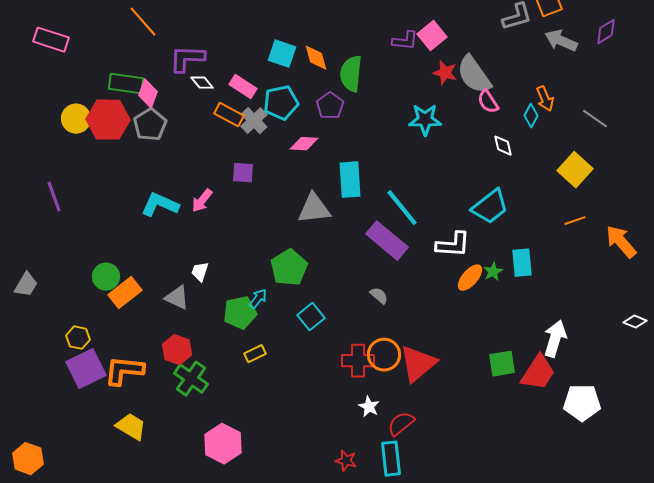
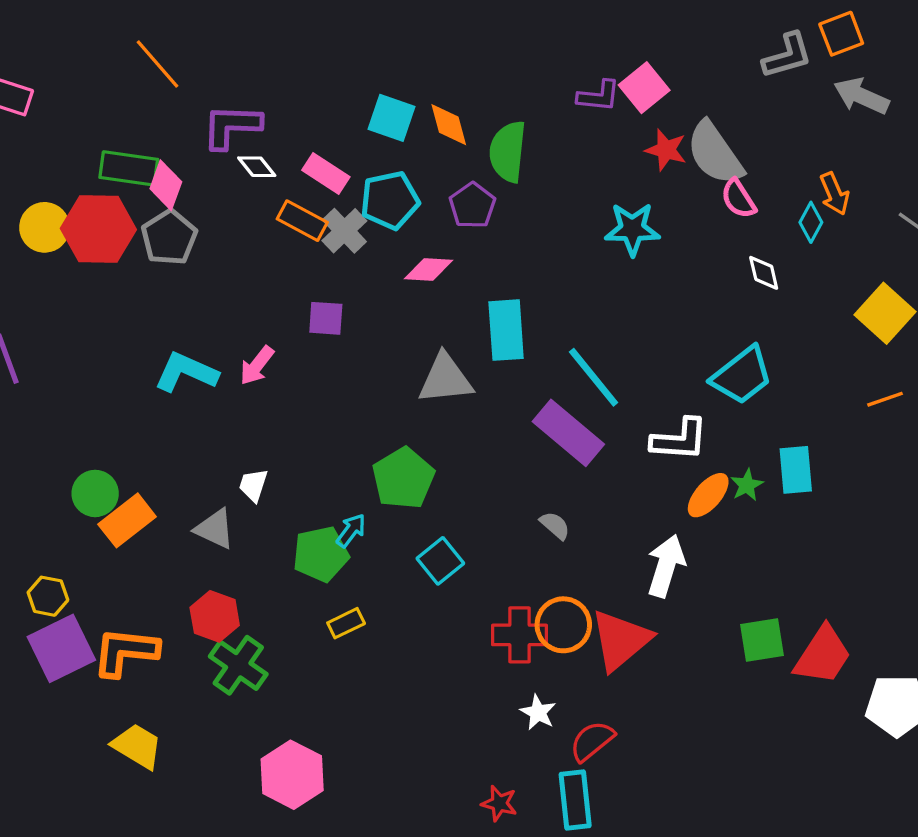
white arrow: (555, 339) -> (666, 566), moved

